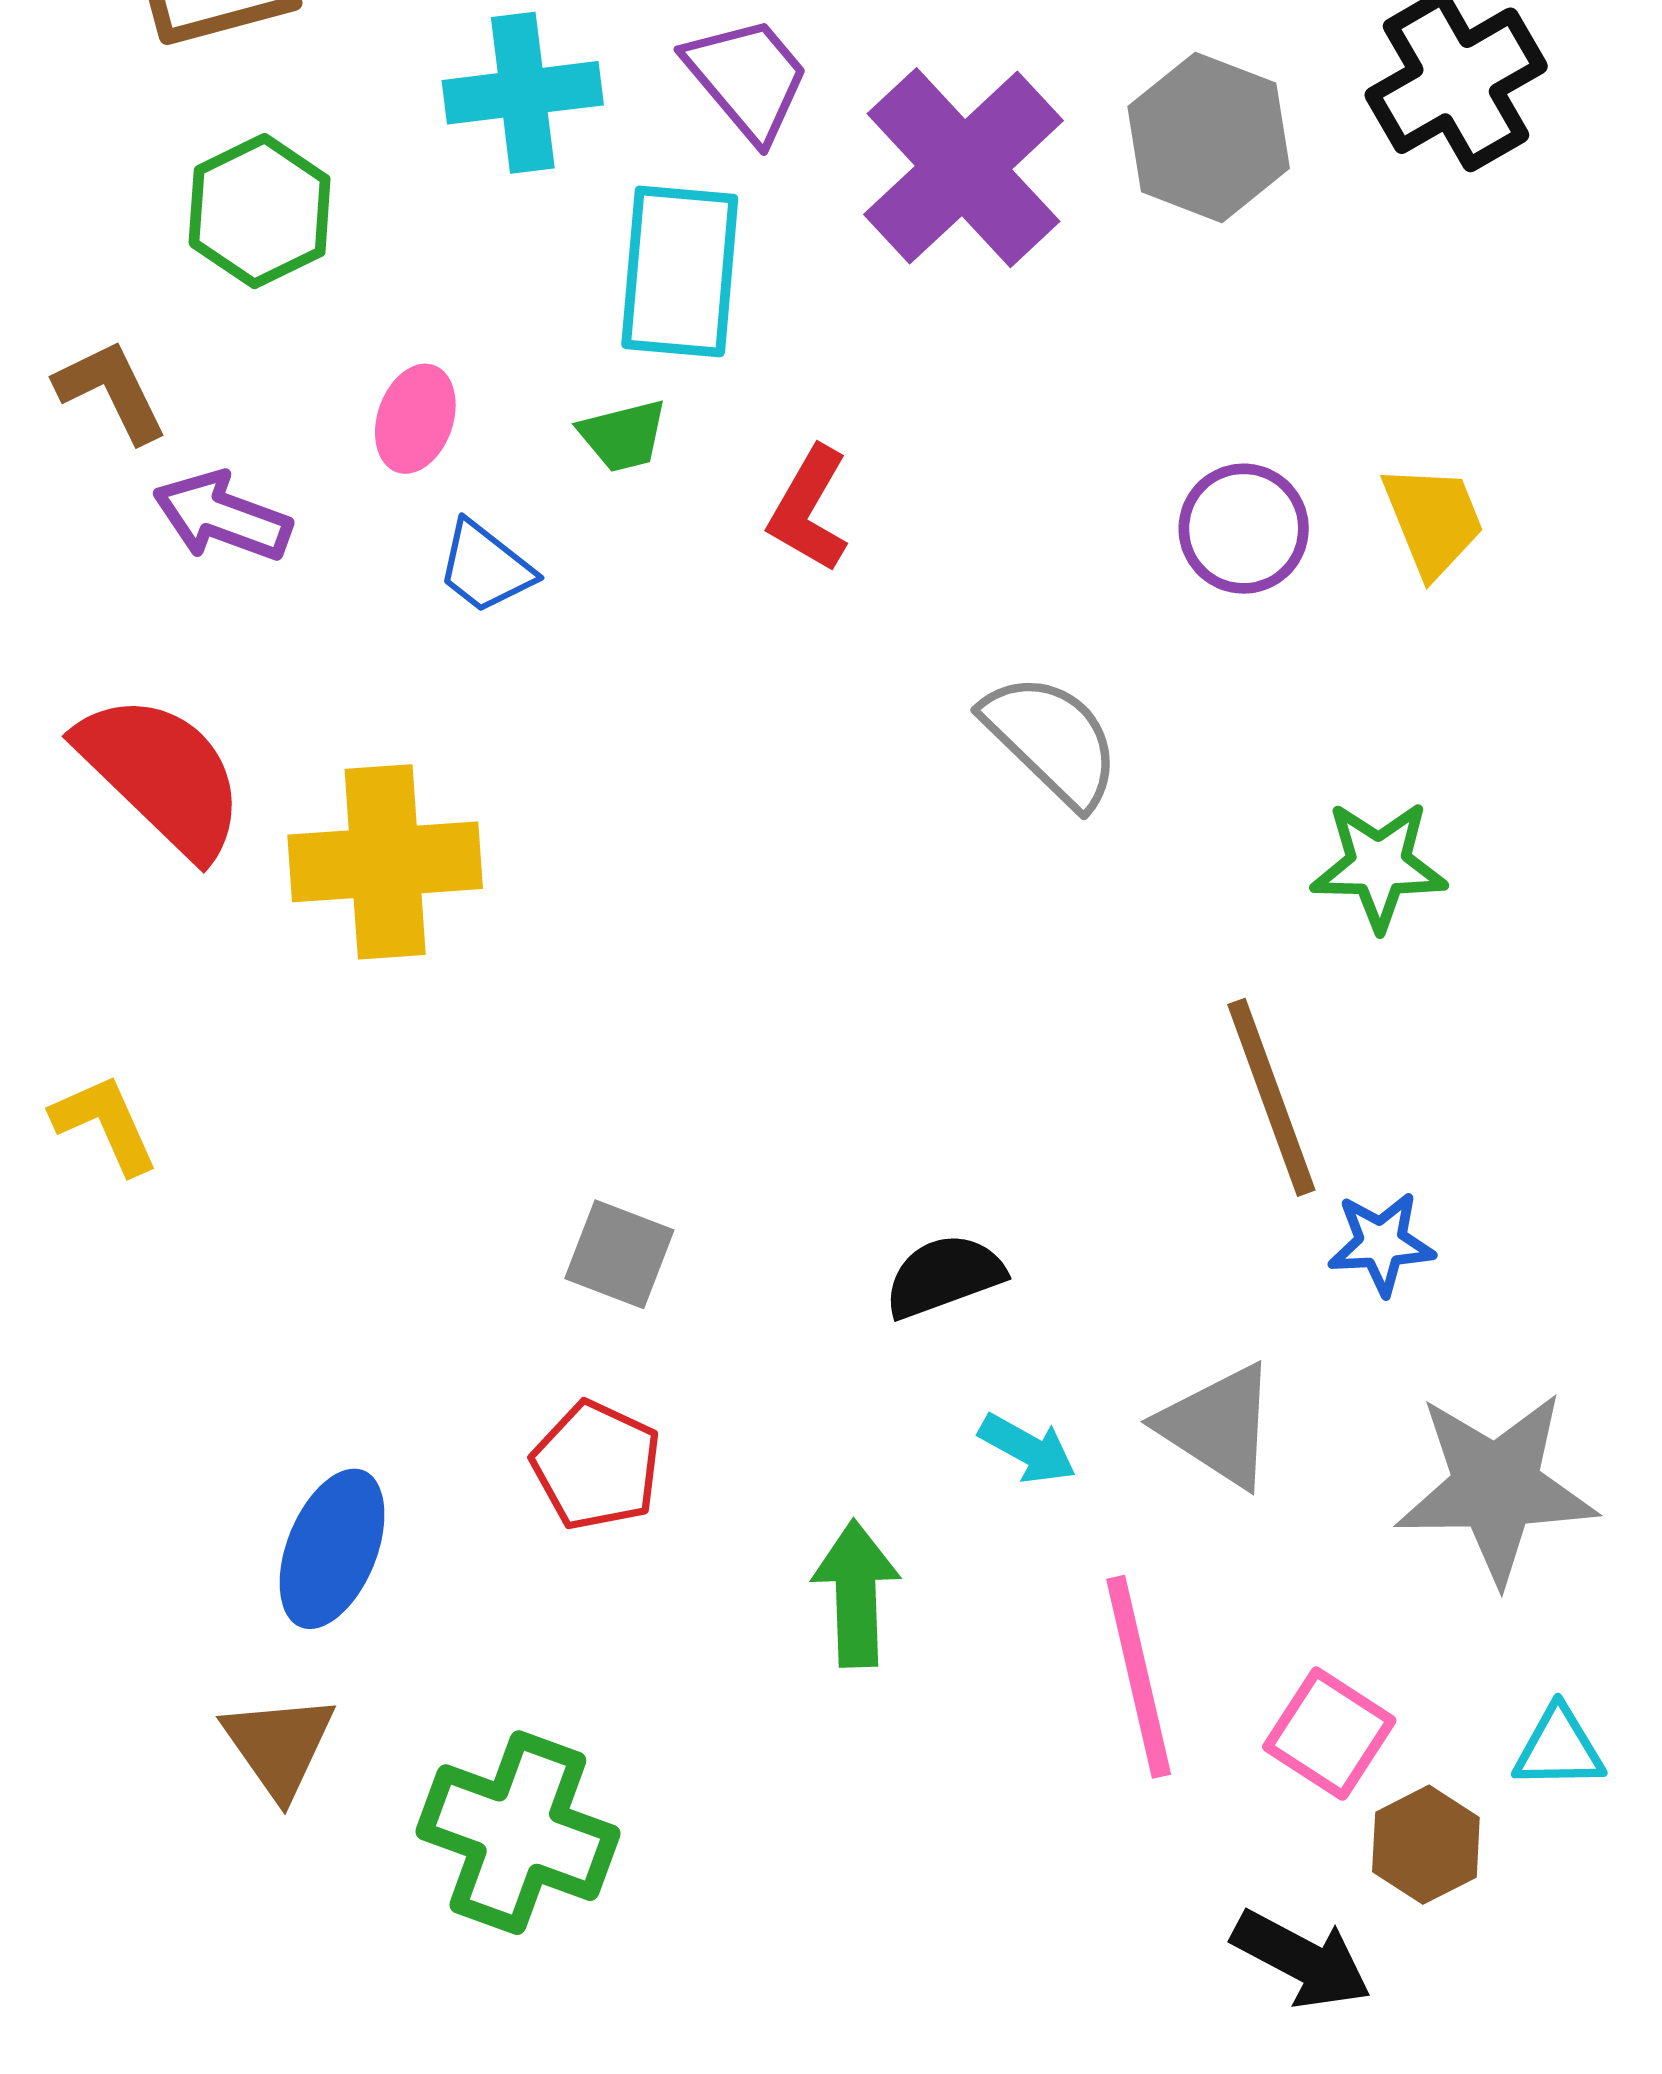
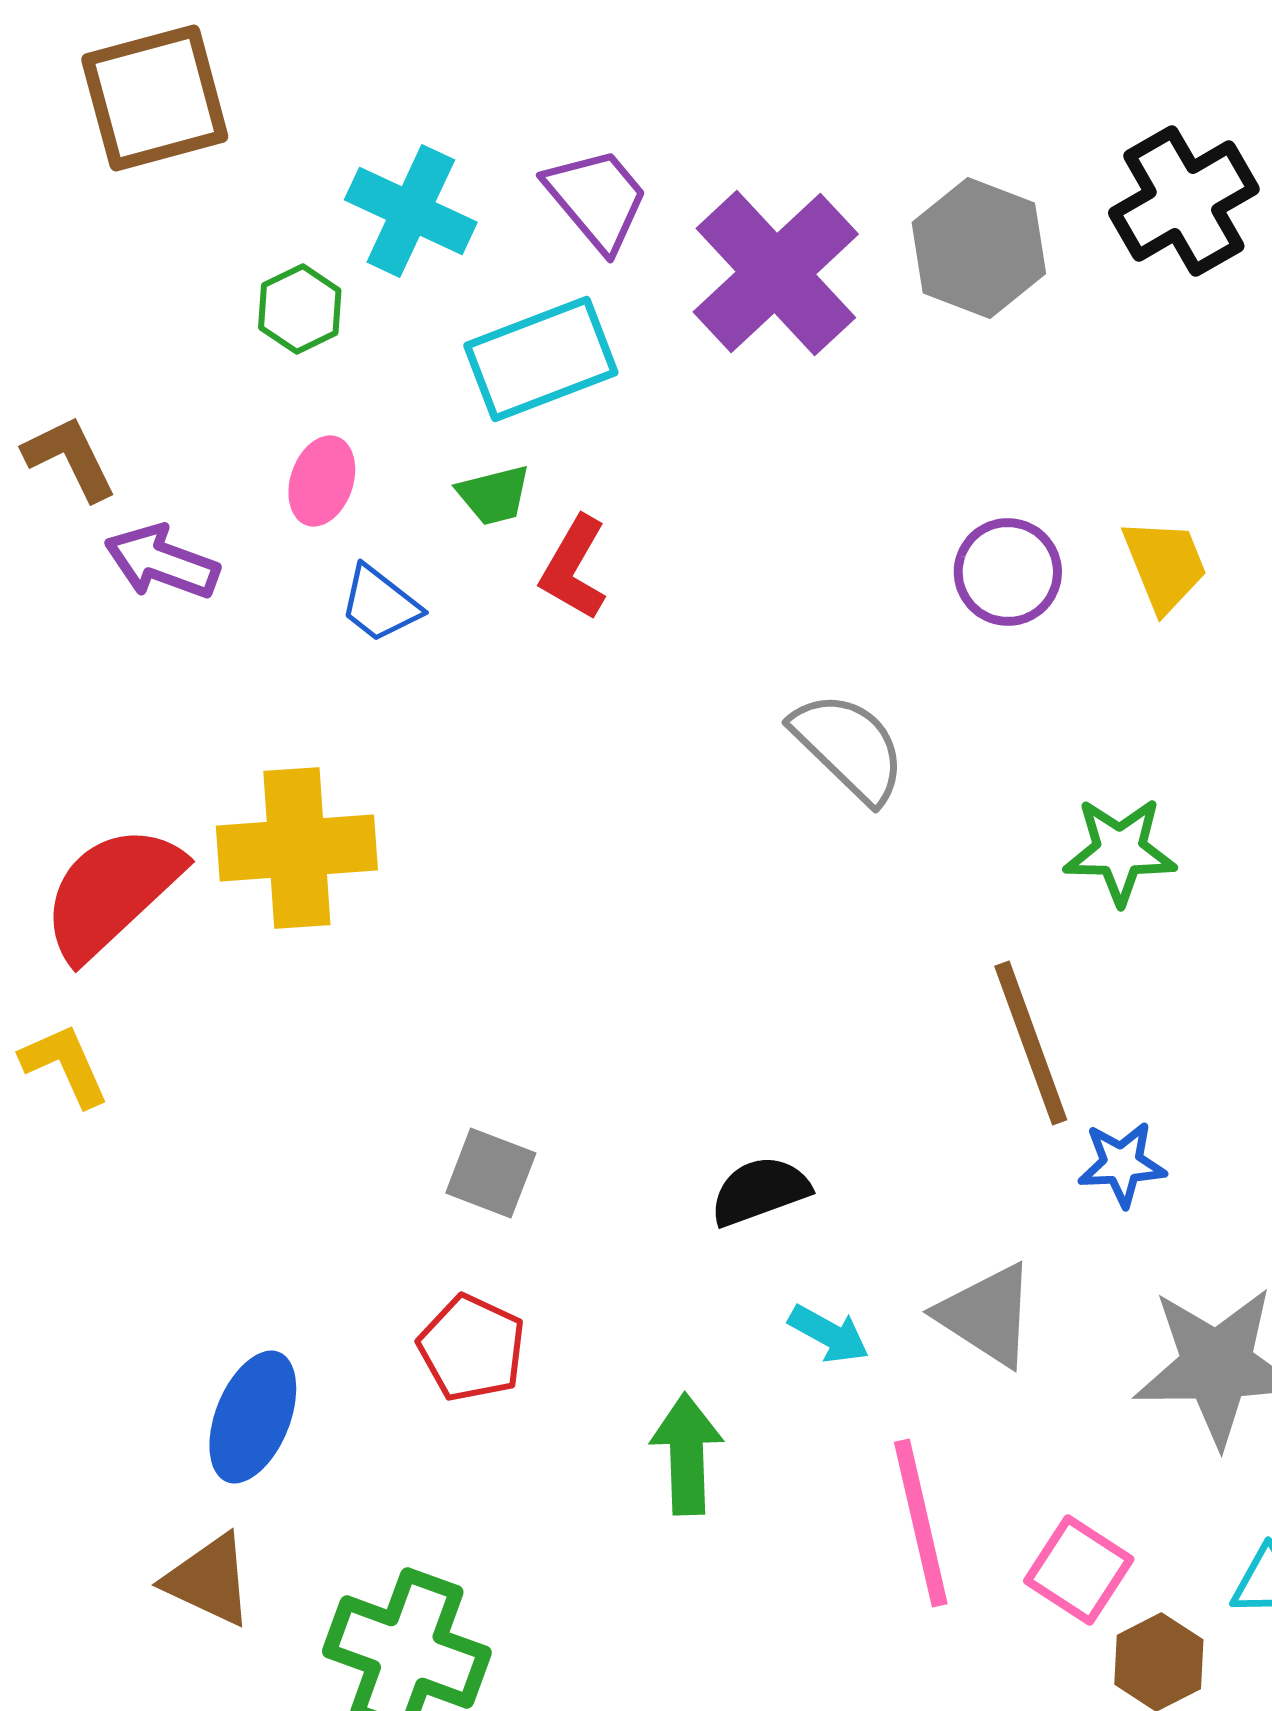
cyan cross: (523, 93) -> (411, 211), turned 32
green hexagon: (260, 211) -> (300, 309), moved, size x0.7
cyan rectangle: (680, 271) -> (541, 359), turned 64
red L-shape: (809, 509) -> (574, 568), moved
red semicircle: (162, 775) -> (112, 892), moved, turned -87
brown triangle: (279, 1746) -> (209, 1580), turned -30

